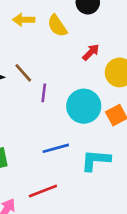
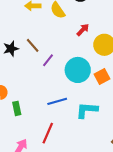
purple line: (44, 93) -> (48, 60), turned 32
red line: (43, 191) -> (48, 133), turned -45

